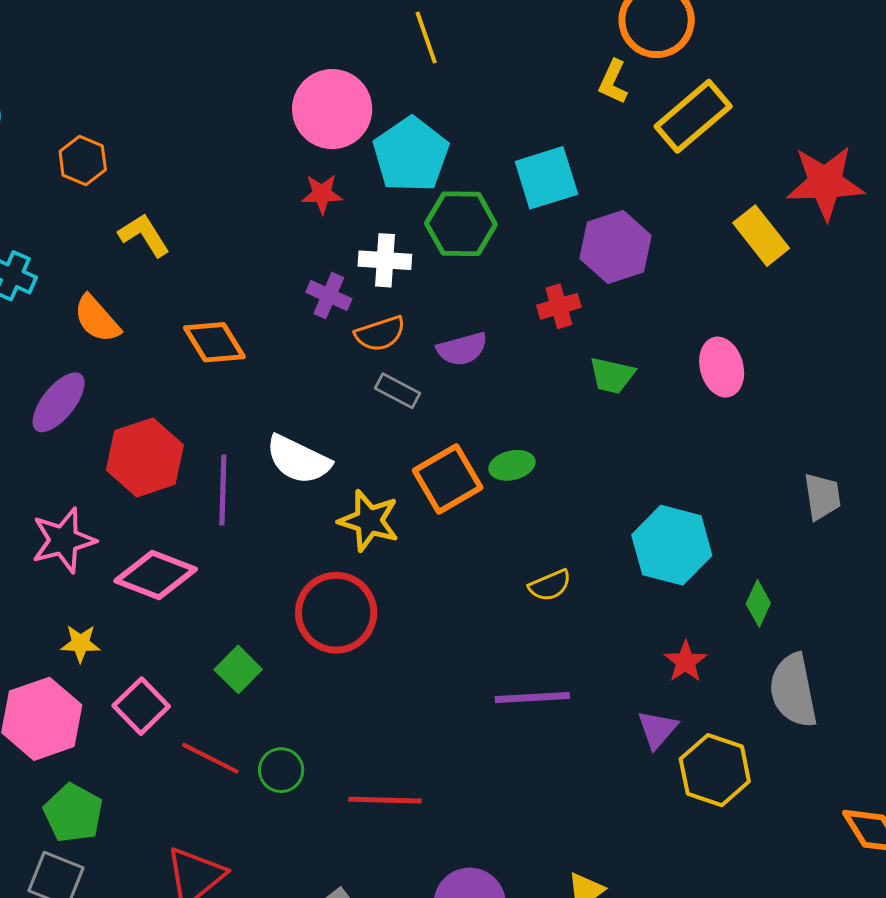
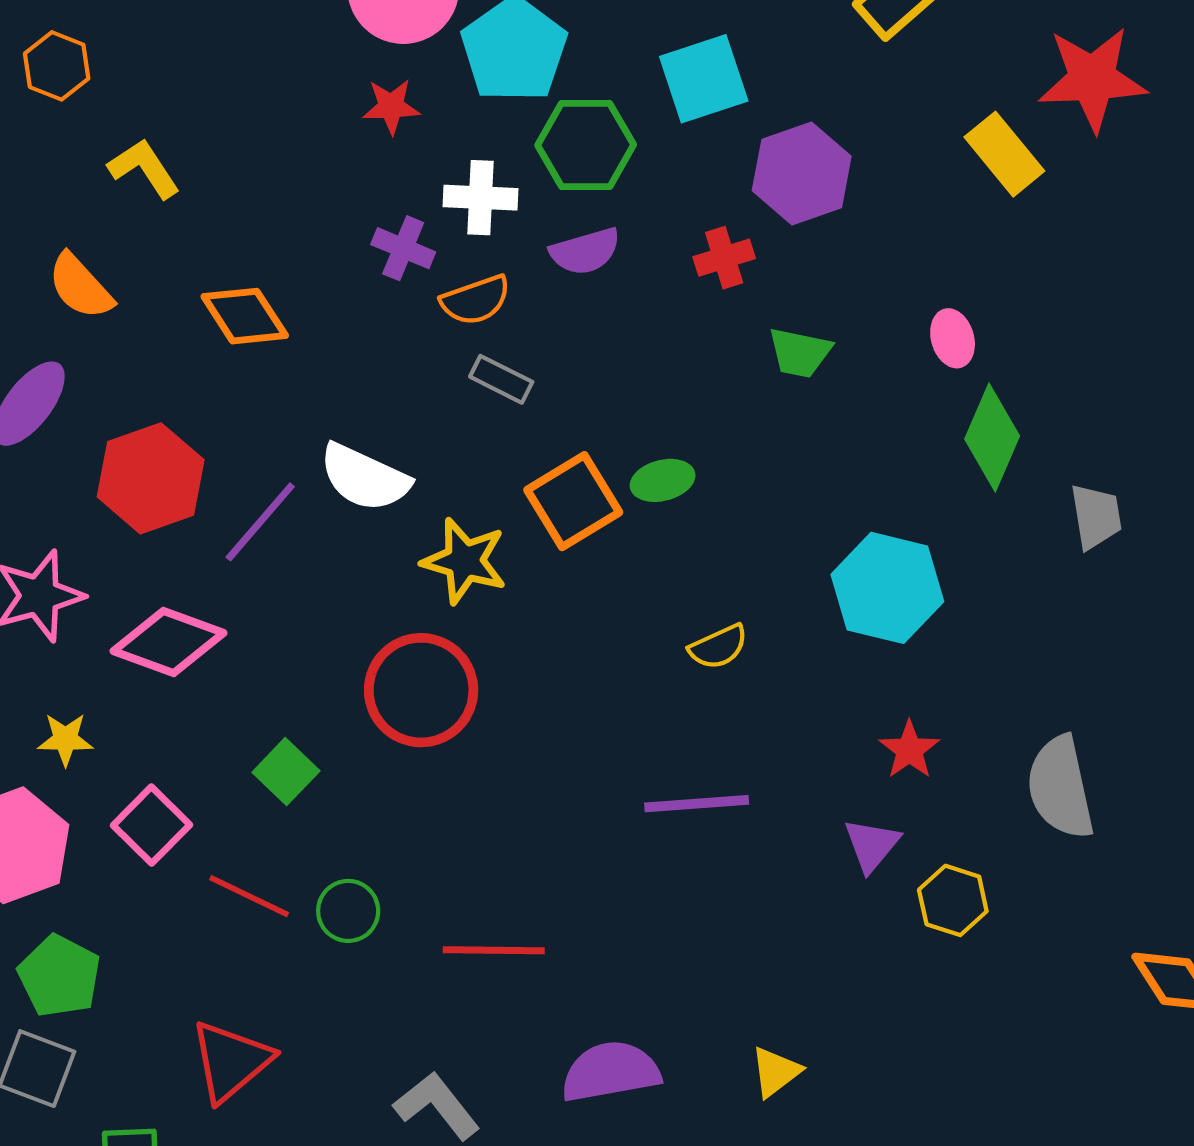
purple semicircle: (462, 349) -> (585, 251), moved
pink ellipse: (722, 367) -> (953, 338), size x0.7
purple line: (223, 490) -> (260, 522), turned 40
green diamond: (758, 603) -> (992, 437), moved, size x1.6
yellow hexagon: (715, 770) -> (953, 900), size x0.7

